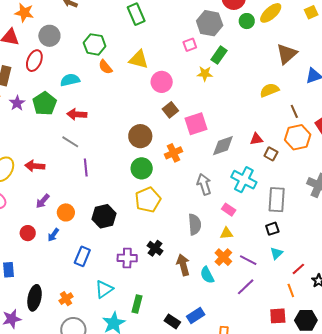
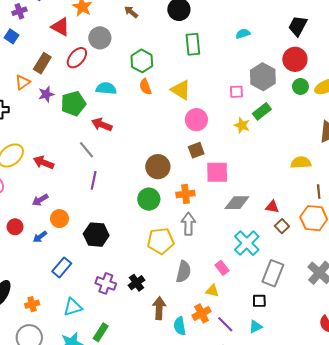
gray arrow: (204, 184) -> (188, 224), moved
yellow pentagon: (148, 200) -> (161, 241), moved

